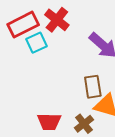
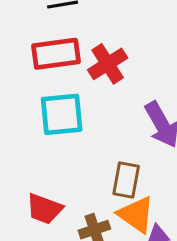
cyan square: (36, 43) -> (62, 114), moved, size x1.4

